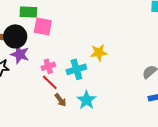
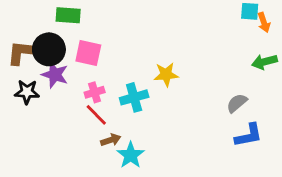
pink square: (43, 27) -> (88, 53), moved
brown arrow: (60, 100) -> (111, 140), turned -72
cyan star: (86, 100) -> (131, 155), moved

